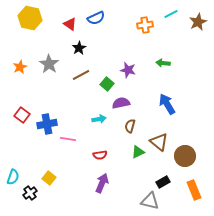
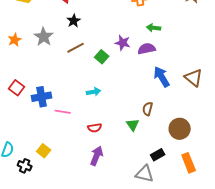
green arrow: (163, 63) -> (154, 28), moved
purple semicircle: (121, 103) -> (147, 49), moved
brown semicircle: (130, 126) -> (148, 109), moved
brown triangle: (159, 142) -> (194, 78), moved
green triangle: (138, 152) -> (133, 125), turned -40
black cross: (30, 193) -> (25, 166), turned -32

